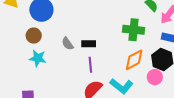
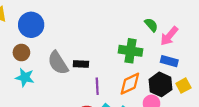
gray semicircle: (68, 44) -> (58, 63), size x1.6
purple line: (90, 65) -> (97, 86), moved

